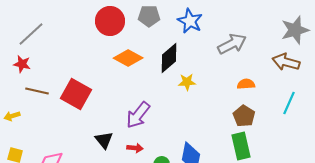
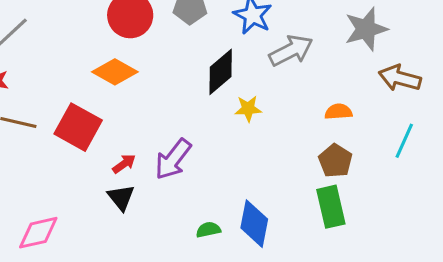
gray star: (295, 30) -> (366, 29), moved
gray arrow: (232, 44) -> (291, 50), moved
orange diamond: (128, 58) -> (115, 72), moved
red arrow: (135, 148) -> (124, 164), moved, turned -42

